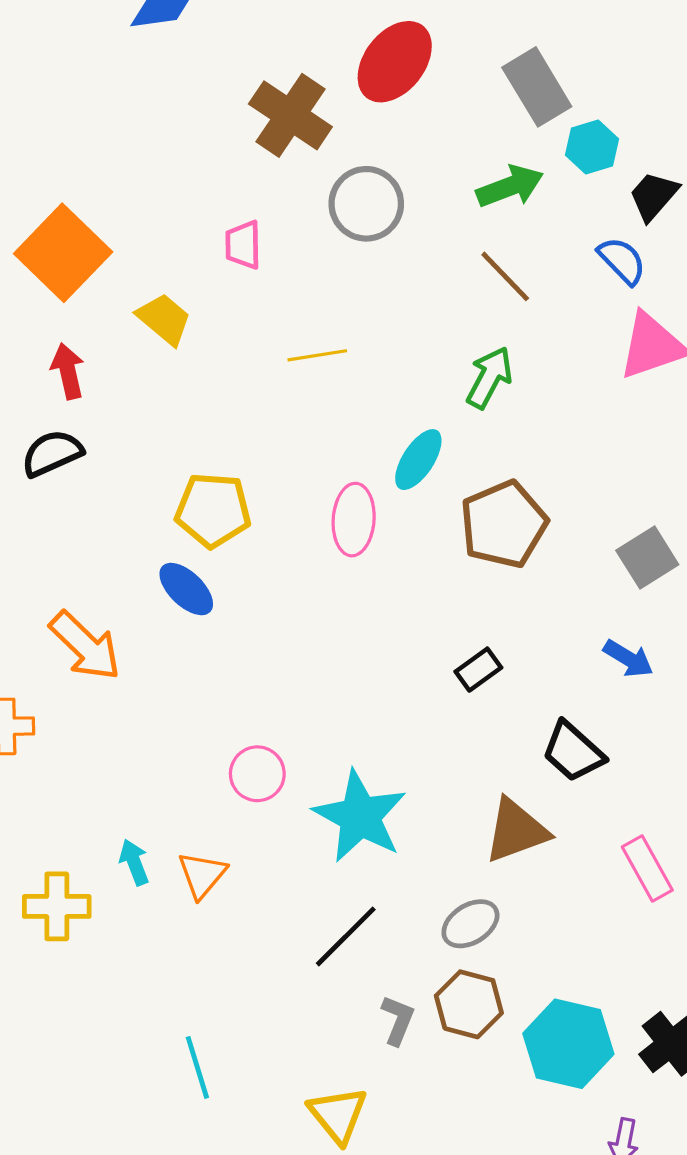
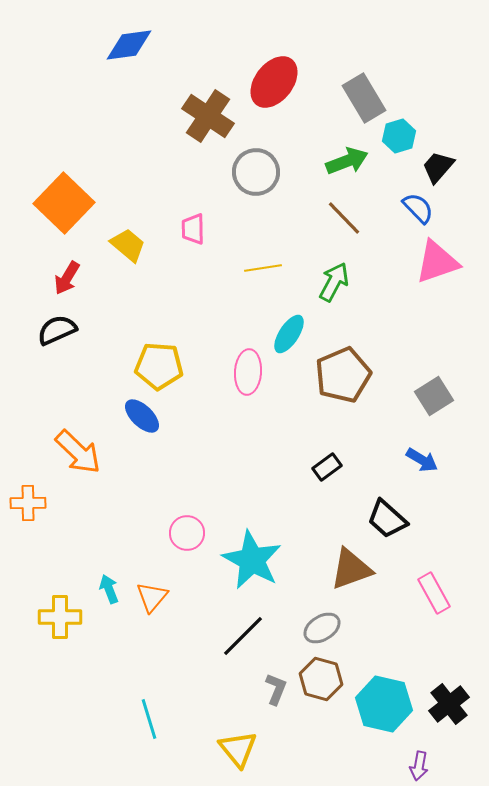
pink trapezoid: (243, 245) -> (193, 229), moved
yellow line: (317, 355) -> (263, 268), moved
red arrow: (68, 371) -> (67, 278), turned -136

